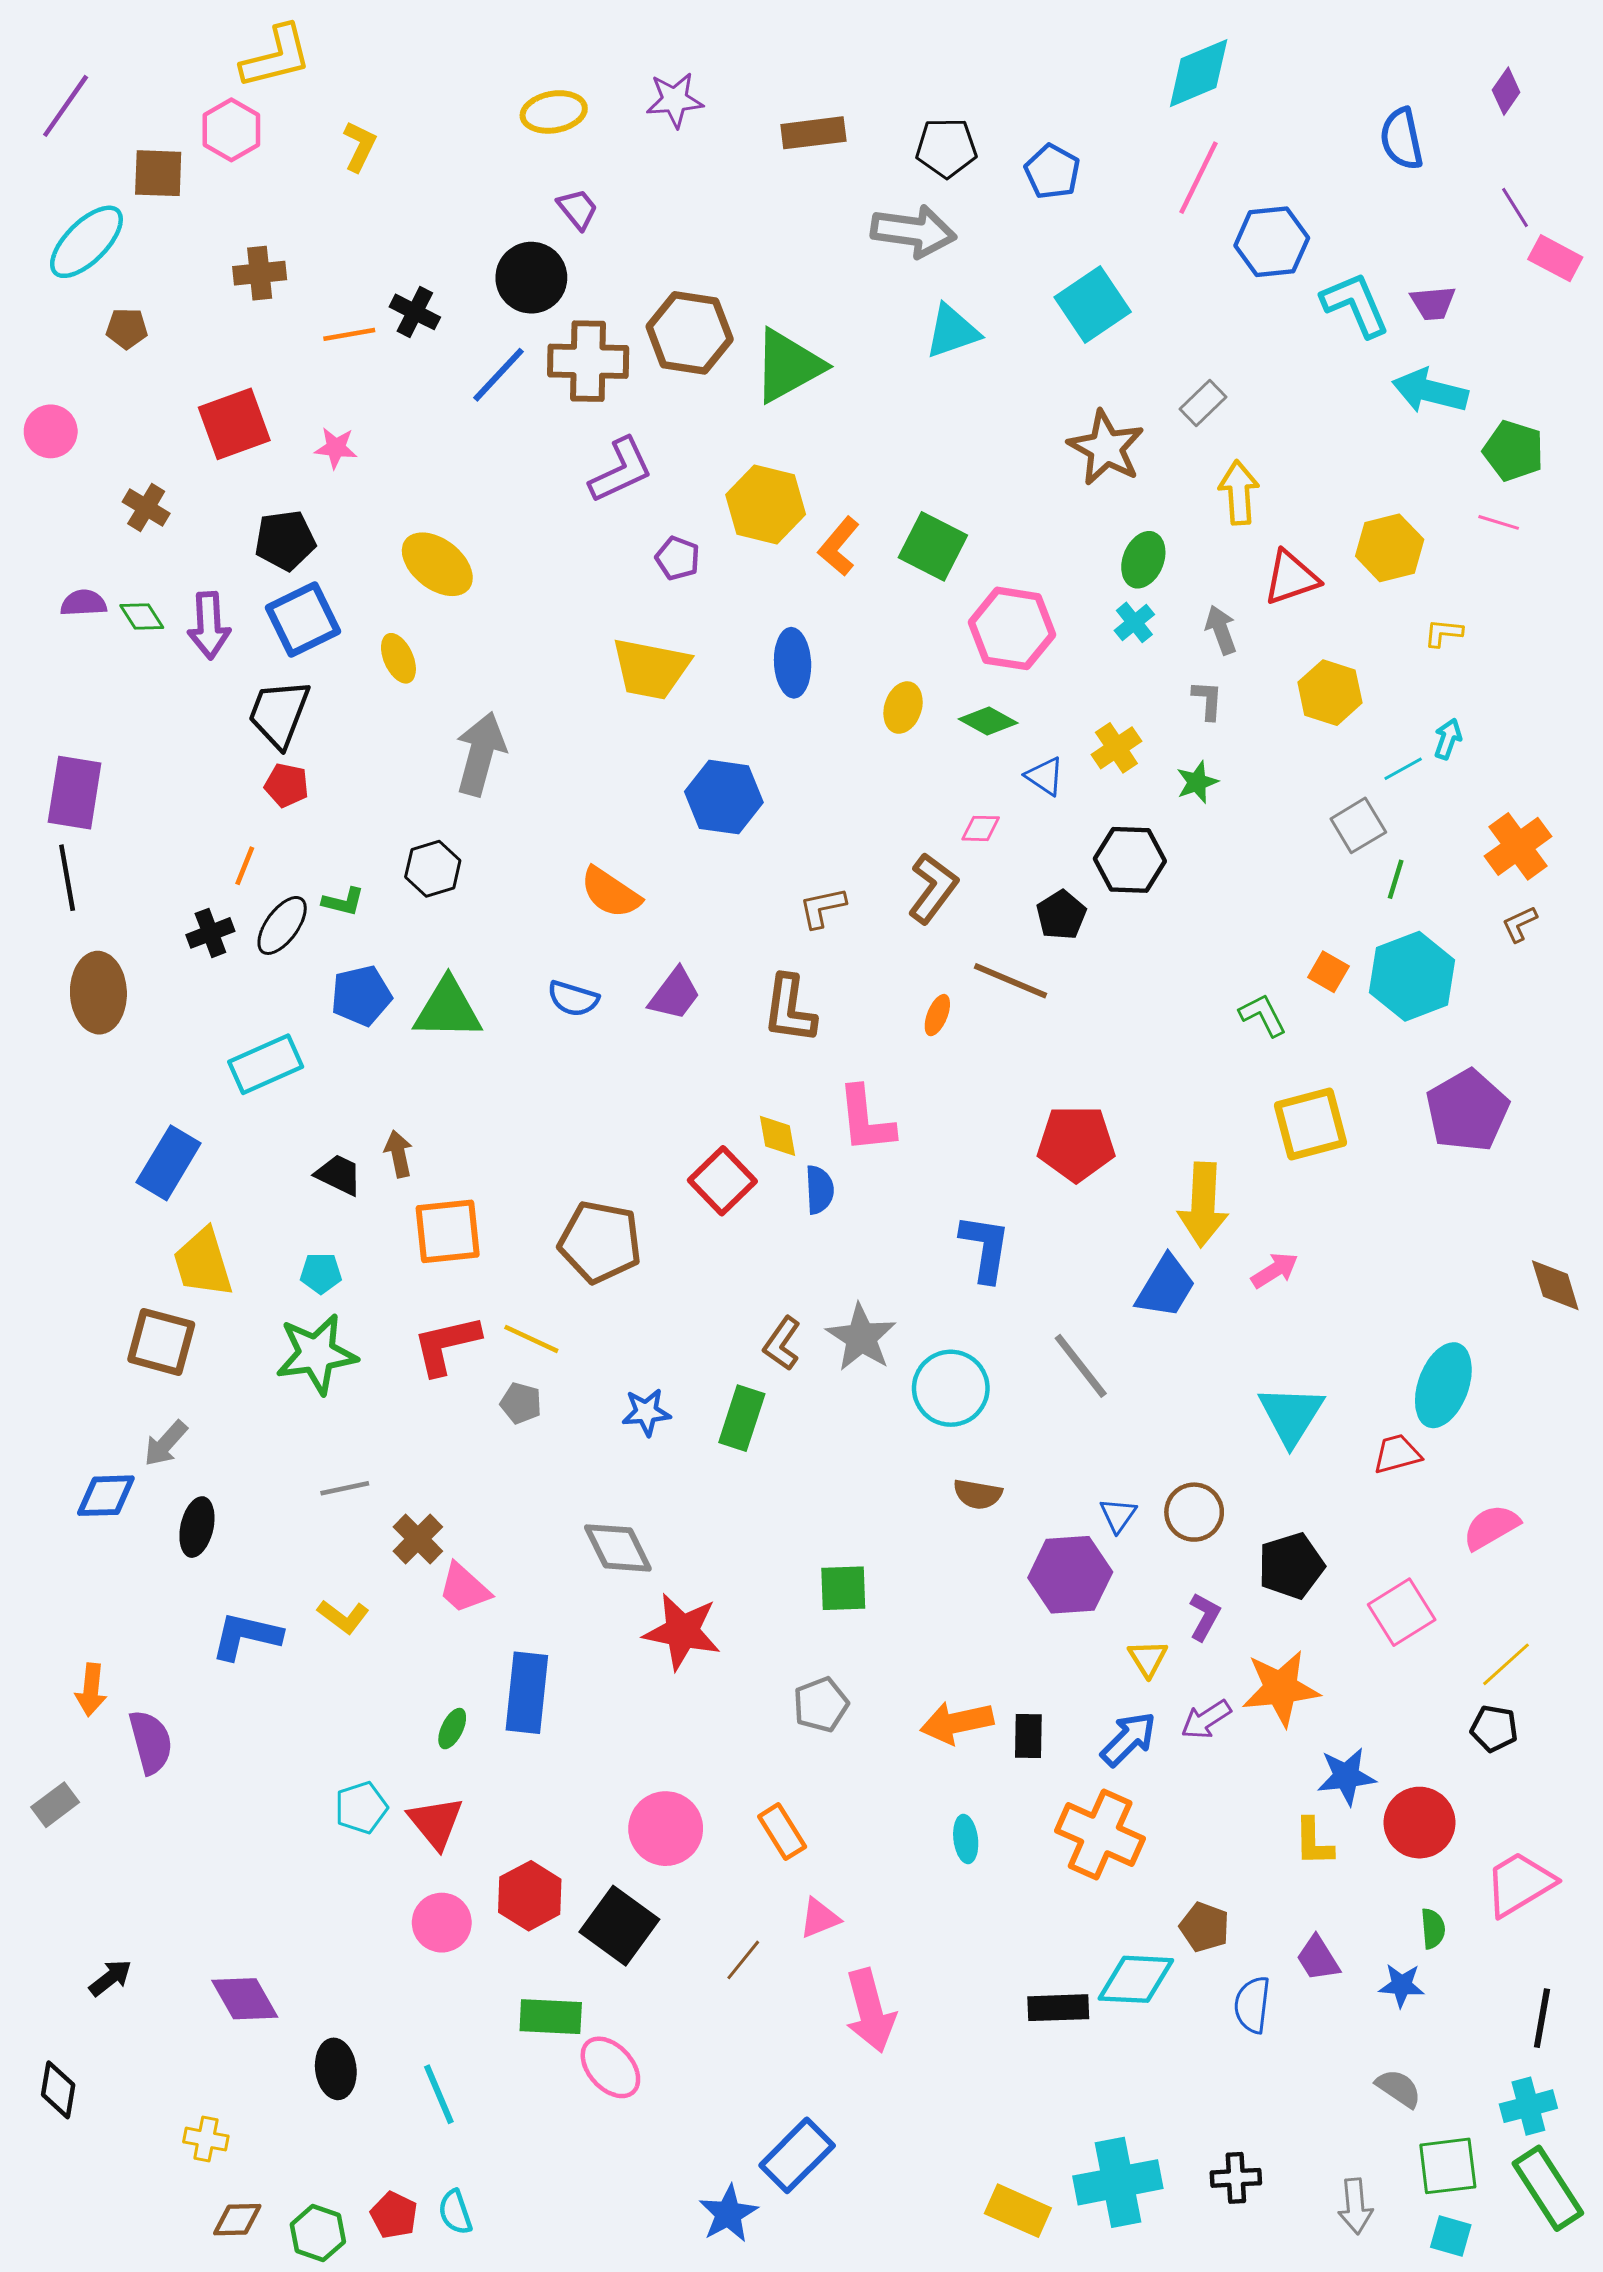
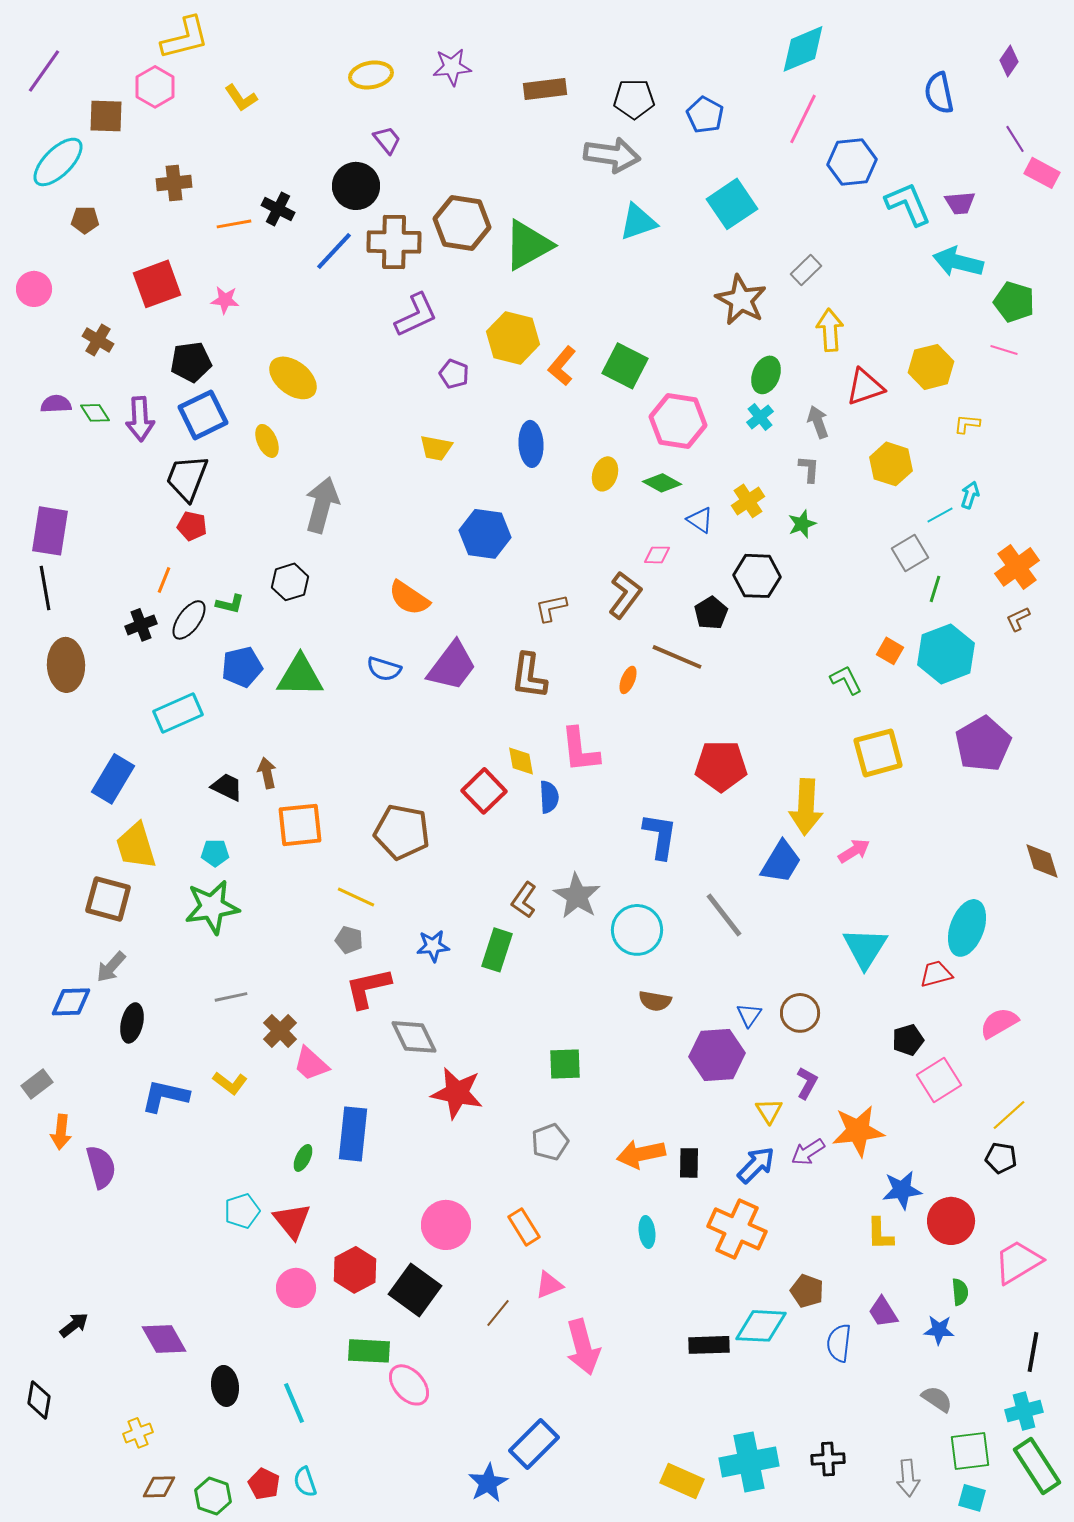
yellow L-shape: (360, 146) -> (241, 98), turned 120
yellow trapezoid: (651, 669) -> (436, 448), size x0.6
purple trapezoid: (675, 994) -> (452, 666), size x1.4
red L-shape: (446, 1345) -> (368, 988), moved
black pentagon: (1291, 1566) -> (908, 1040), moved, size x0.7
gray rectangle: (55, 1805) -> (37, 1084), moved
yellow cross: (206, 2139) -> (138, 1433), turned -32

